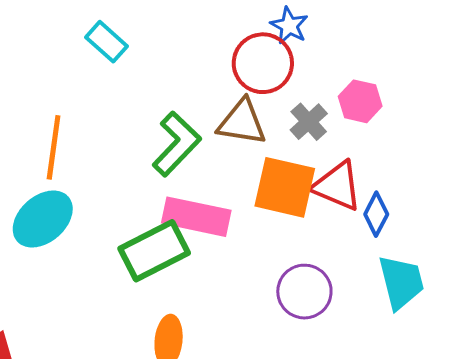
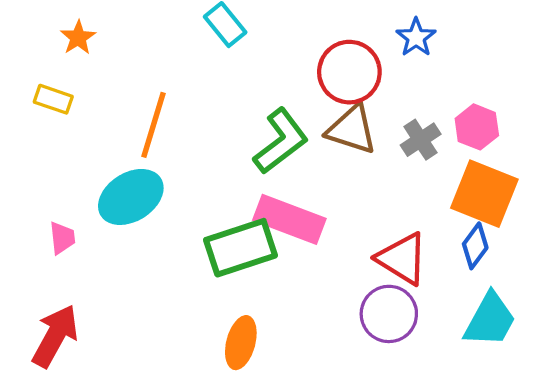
red circle: (263, 63) -> (349, 72), moved
red triangle: (337, 186) -> (402, 259), moved
orange square: (285, 187) -> (484, 194), moved
cyan trapezoid: (401, 282) -> (490, 320), turned 34

